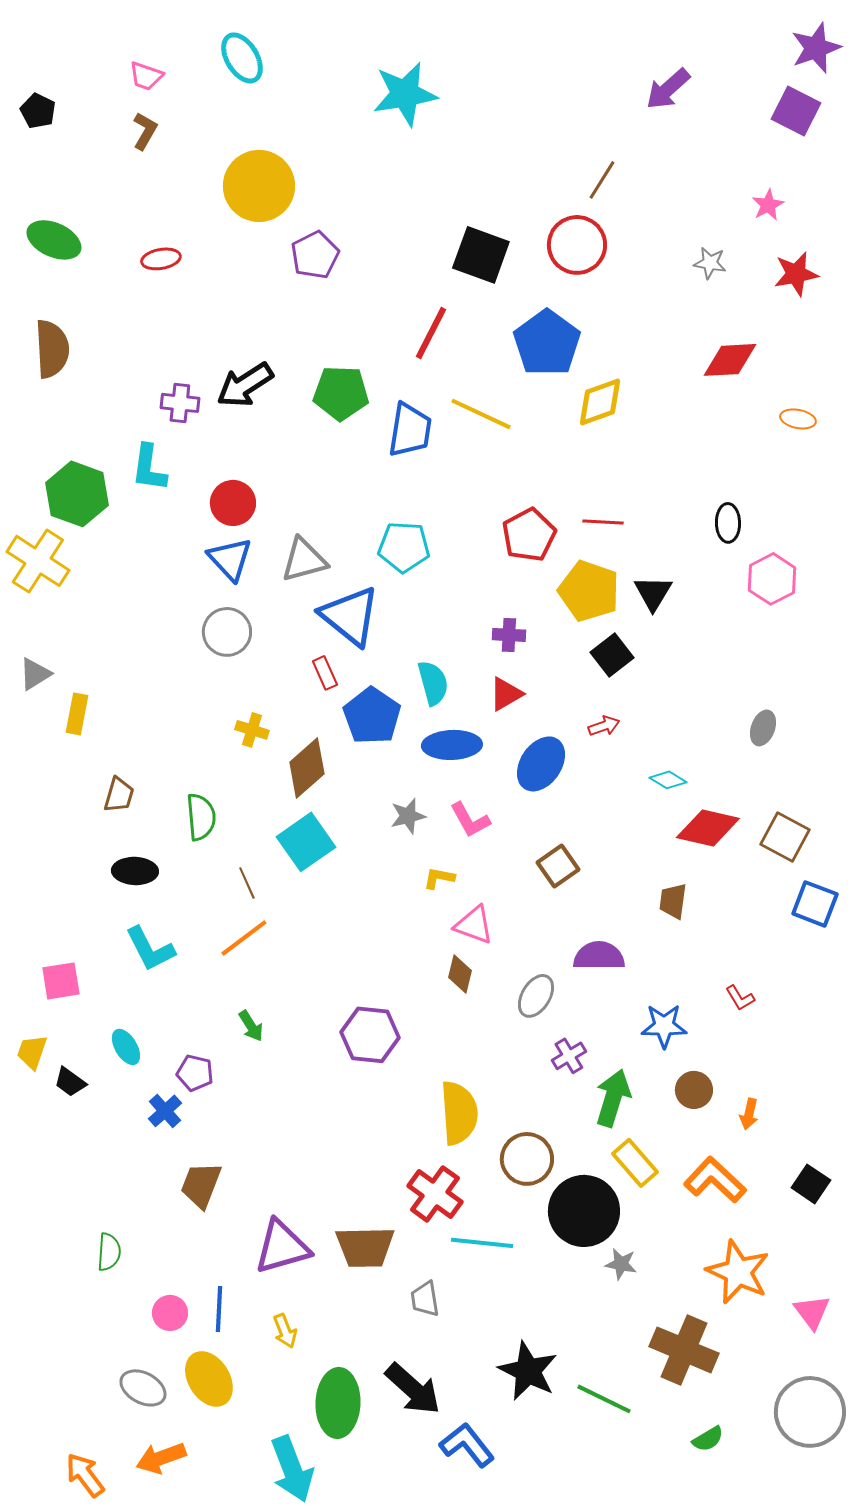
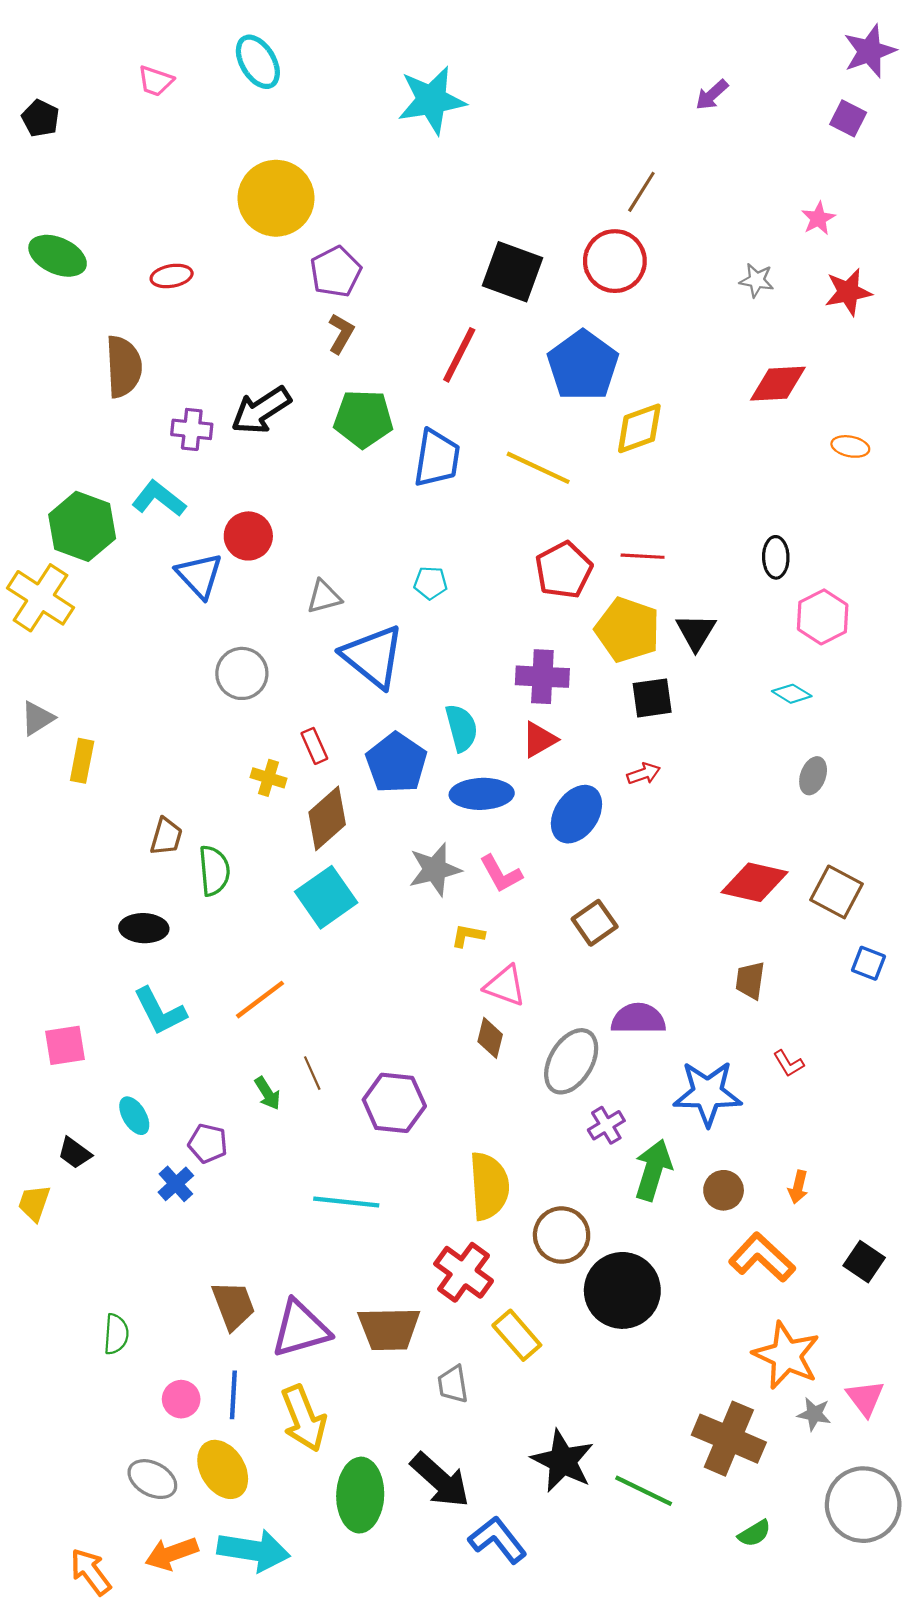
purple arrow: (668, 89) -> (712, 95), size x0.7
purple square: (796, 111) -> (848, 118), size x0.7
brown L-shape: (145, 131) -> (341, 334), moved
brown semicircle: (52, 349) -> (124, 367), moved
yellow line: (481, 414) -> (538, 468), moved
cyan L-shape: (149, 468) -> (159, 499), turned 120
cyan pentagon: (404, 547) -> (431, 583), size x0.6
blue triangle: (230, 559) -> (199, 575), moved
gray triangle: (304, 560) -> (324, 597), size x0.7
purple cross: (509, 635) -> (542, 677), size x1.5
black square: (612, 655) -> (652, 698), turned 30
red rectangle: (325, 673) -> (314, 746), moved
cyan diamond: (668, 780) -> (792, 694), moved
brown trapezoid: (119, 795) -> (166, 836), moved
gray star: (408, 816) -> (435, 870), size x1.4
brown line: (247, 883) -> (312, 1073), moved
brown trapezoid: (673, 901) -> (750, 980), moved
blue square: (815, 904) -> (868, 963), size x0.7
gray ellipse: (536, 996) -> (571, 1061), size x1.4
blue star: (664, 1026) -> (708, 1093), size x1.4
yellow trapezoid: (32, 1052) -> (34, 1203), moved
brown circle: (694, 1090) -> (724, 1190), moved
yellow rectangle: (635, 1163) -> (517, 1335), moved
brown trapezoid: (201, 1185) -> (233, 1305), moved, turned 138
cyan line: (482, 1243) -> (346, 1202), moved
gray star: (621, 1264) -> (814, 1414), moved
yellow arrow: (285, 1331) -> (304, 1418), size x1.8
cyan arrow: (292, 1469) -> (254, 1550), moved, turned -60

